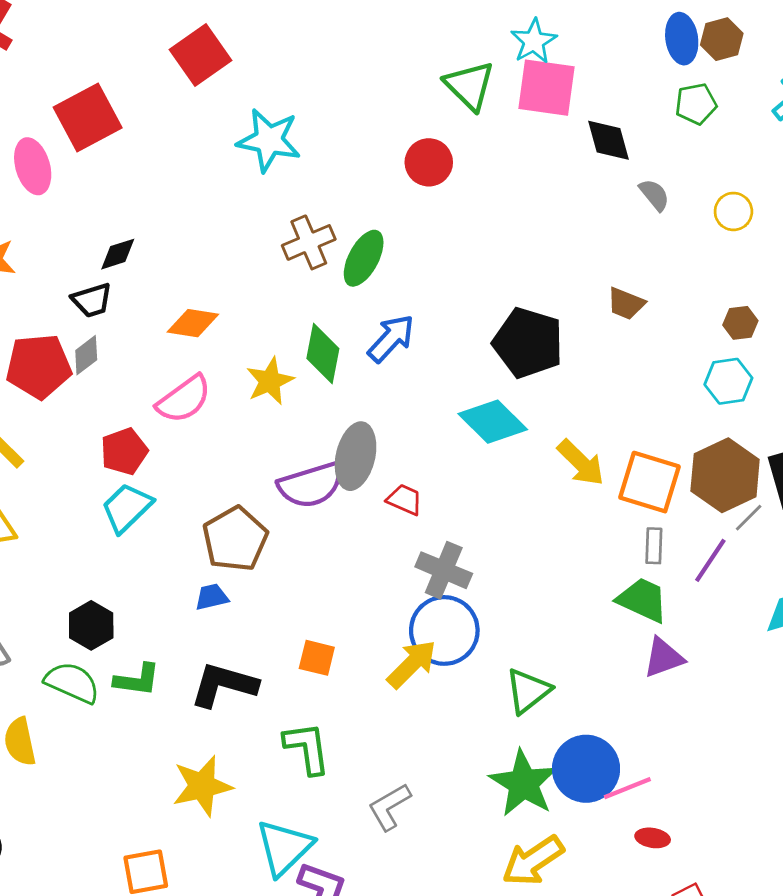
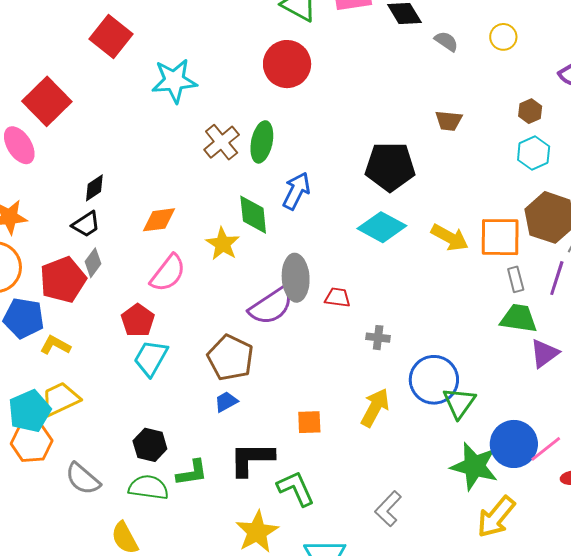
red circle: (429, 162) -> (287, 64), size x1.4
gray cross: (444, 570) -> (378, 338), size x0.6
blue circle: (444, 630) -> (434, 380), moved
green L-shape: (307, 748) -> (296, 488), moved

